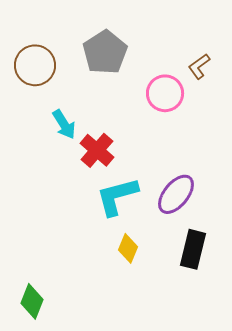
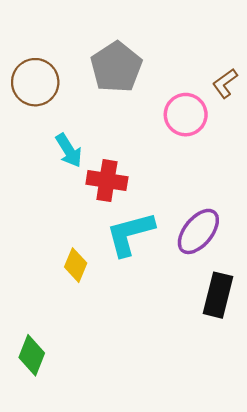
red cross: (97, 150) -> (107, 181), turned -32
yellow diamond: (128, 248) -> (76, 265), moved

